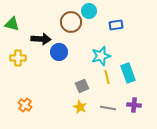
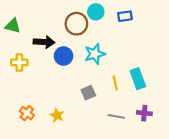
blue rectangle: (116, 25) -> (125, 16), moved
cyan star: (101, 56) -> (95, 54), moved
yellow star: (80, 107) -> (57, 115), moved

